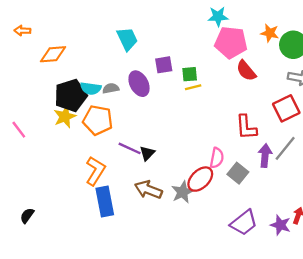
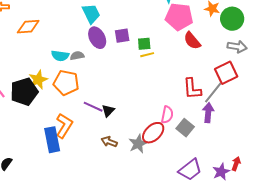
purple ellipse: (139, 84) -> (97, 38), moved
black pentagon: (71, 95) -> (24, 92), moved
gray line: (285, 148) -> (213, 93), moved
brown arrow: (148, 190) -> (109, 142), size x0.7
blue rectangle: (105, 201) -> (52, 140), moved
purple star: (280, 225) -> (221, 172), turned 30

